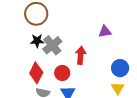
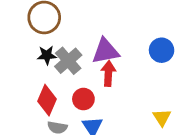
purple triangle: (105, 32) -> (105, 51), moved, size x1.5
blue circle: (120, 68) -> (162, 50), moved

